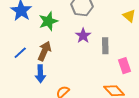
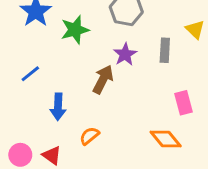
gray rectangle: (105, 46) -> (165, 50), moved
brown arrow: (44, 51) -> (103, 79), moved

